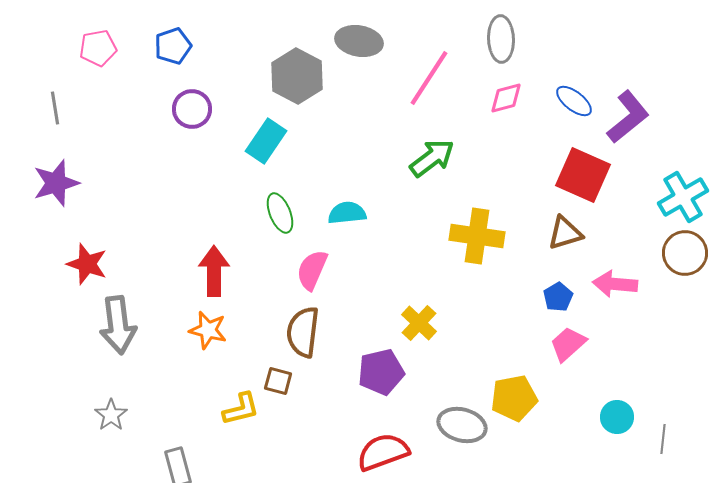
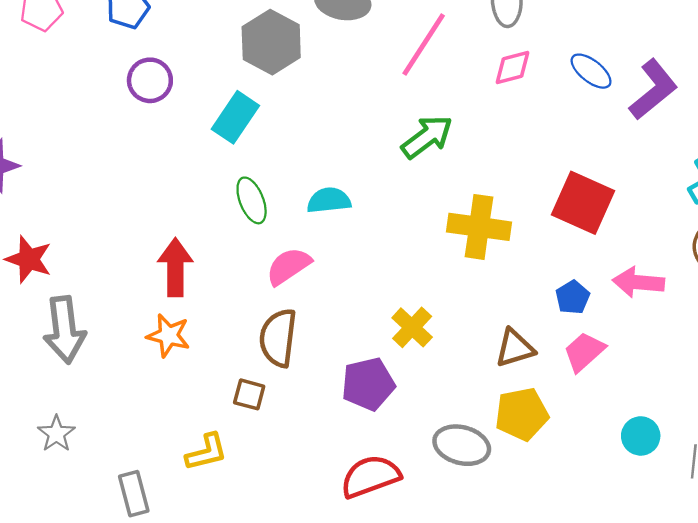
red square: (583, 175) -> (583, 203), moved
brown triangle: (565, 233) -> (515, 348), moved
pink semicircle: (312, 270) -> (288, 266), turned 33
yellow L-shape: (241, 409) -> (207, 452), moved

